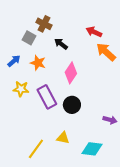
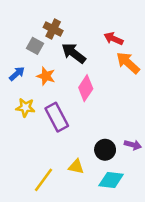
black arrow: (61, 44) -> (74, 53), size x1.5
black circle: (72, 105) -> (105, 150), moved

